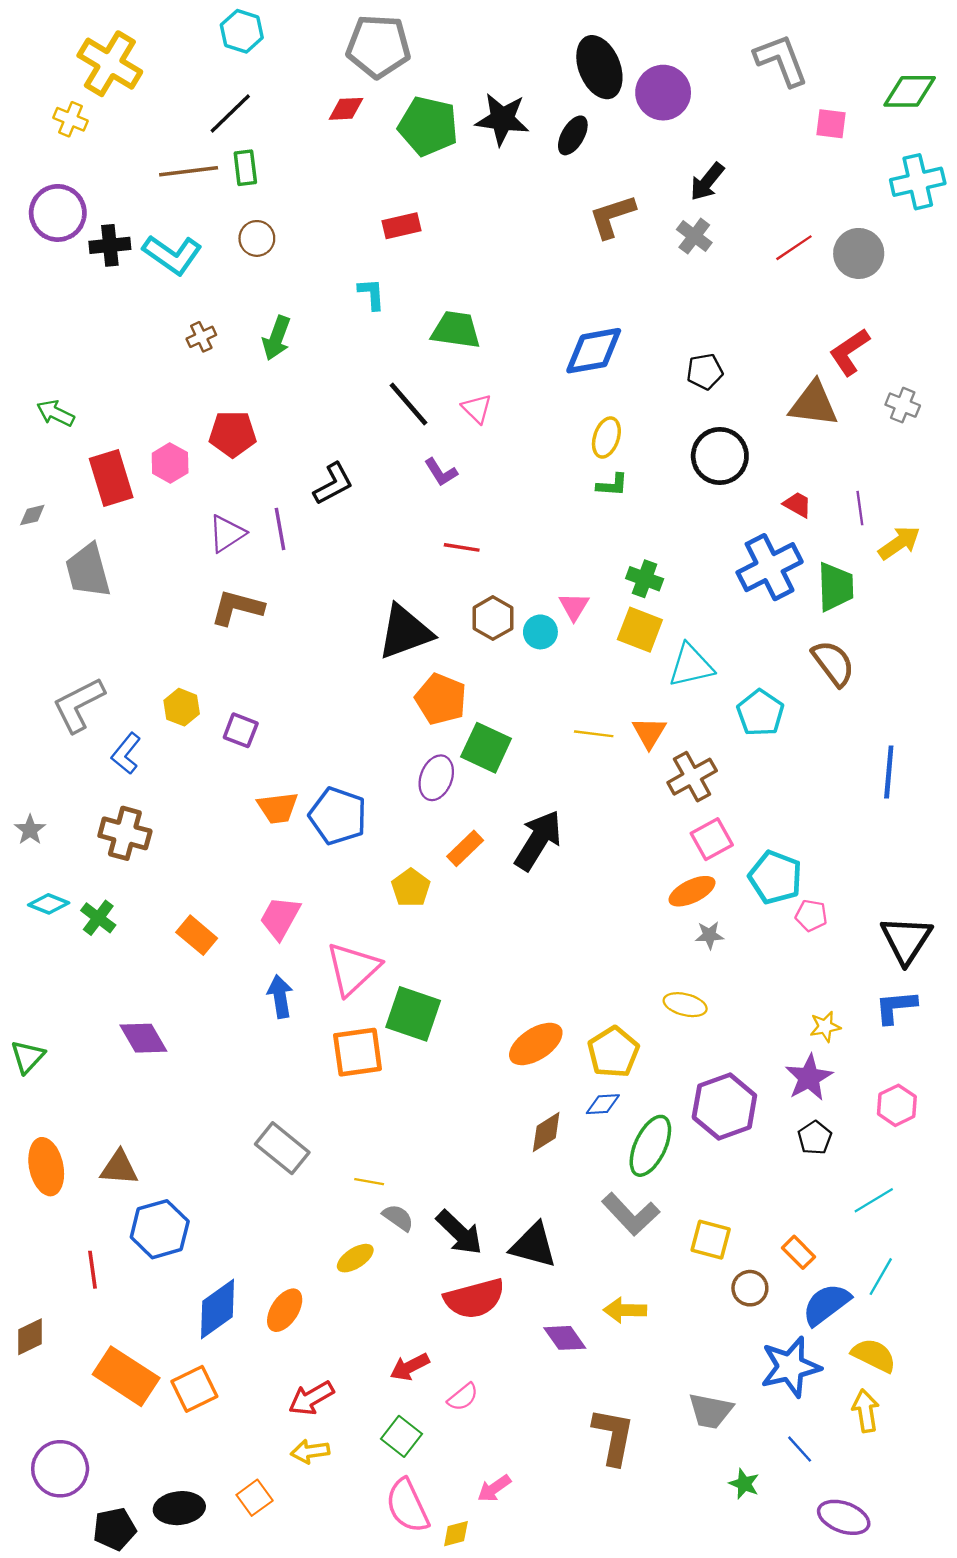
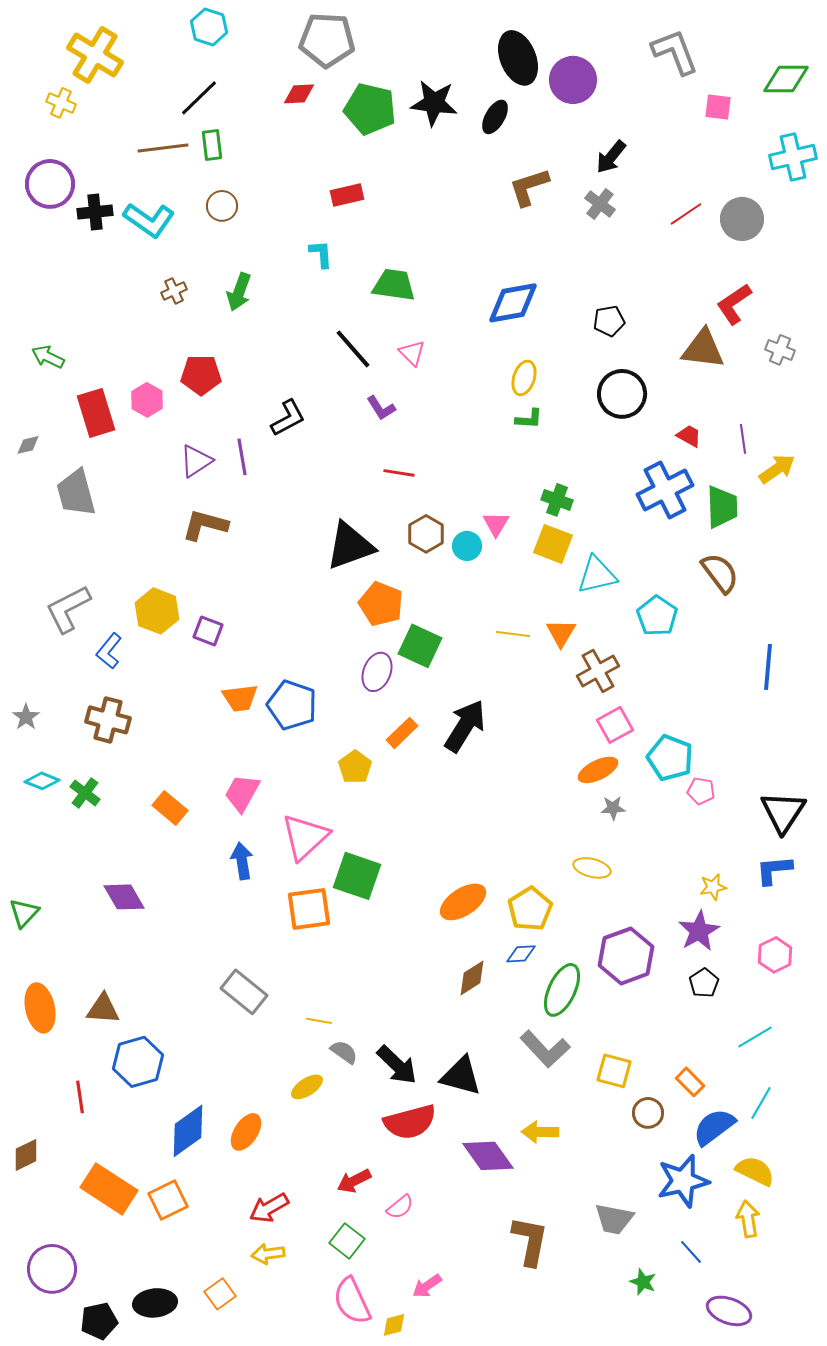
yellow hexagon: (182, 707) -> (157, 611), size x1.4
purple diamond: (565, 1338) -> (488, 1156), size x1.4

